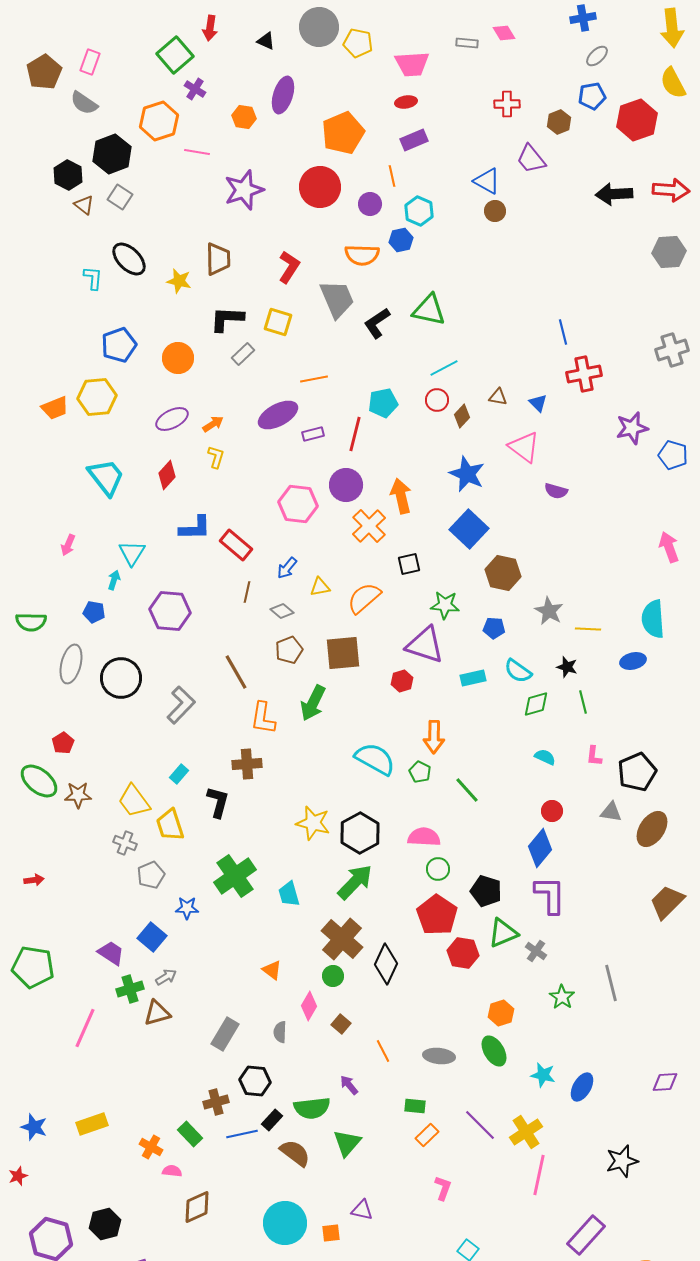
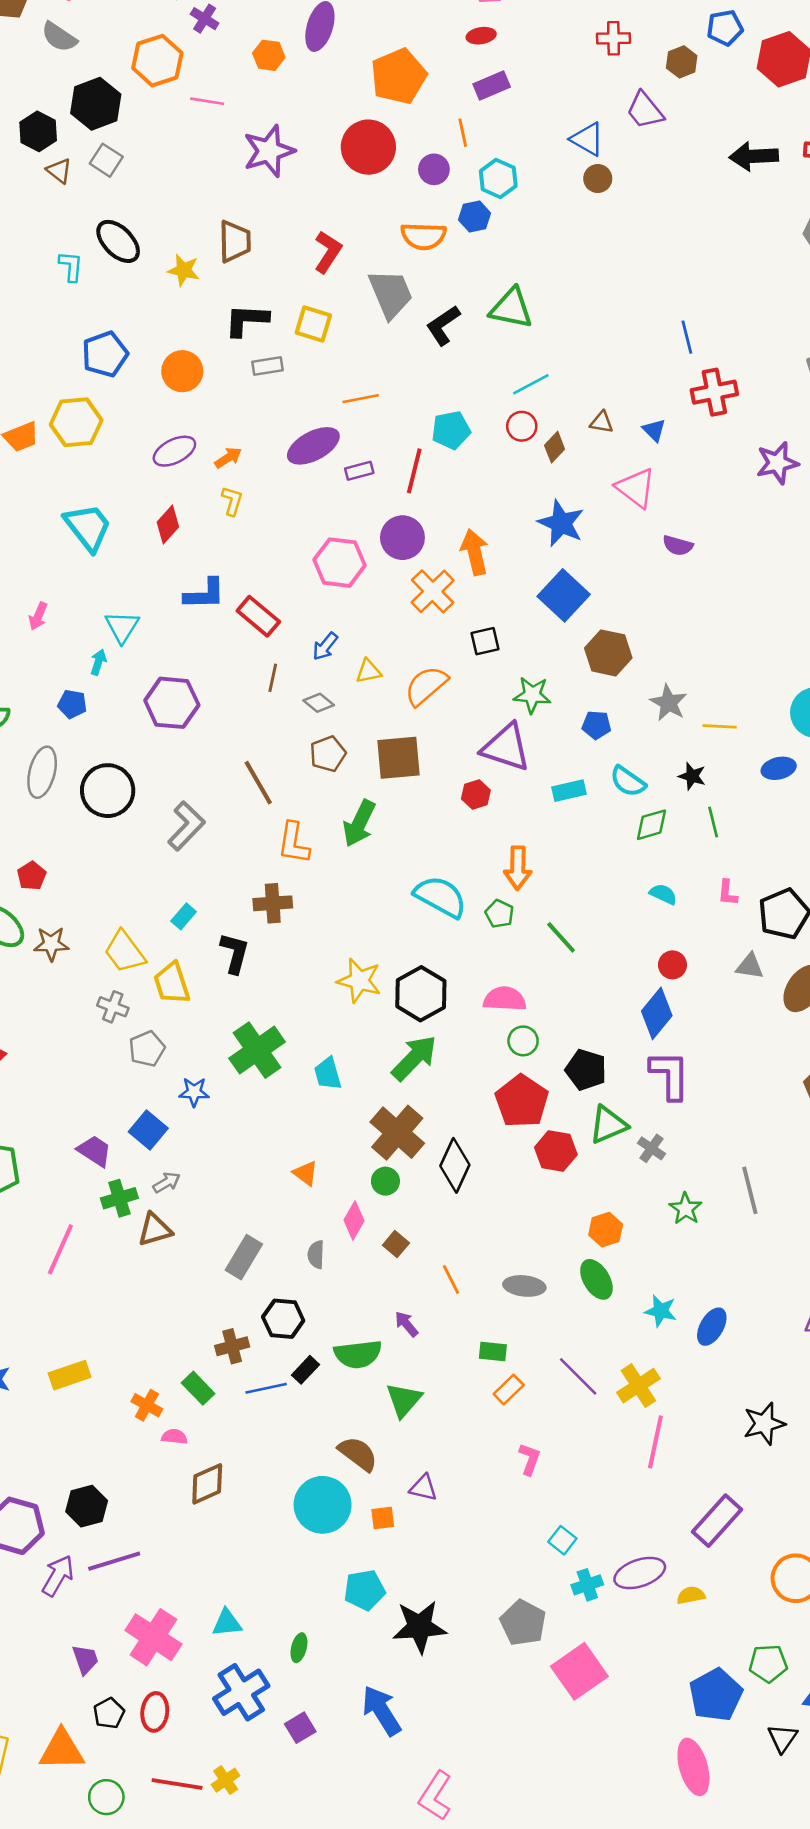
gray rectangle: (243, 354) -> (267, 366), turned 35
brown semicircle: (295, 1153) -> (358, 1454), moved

